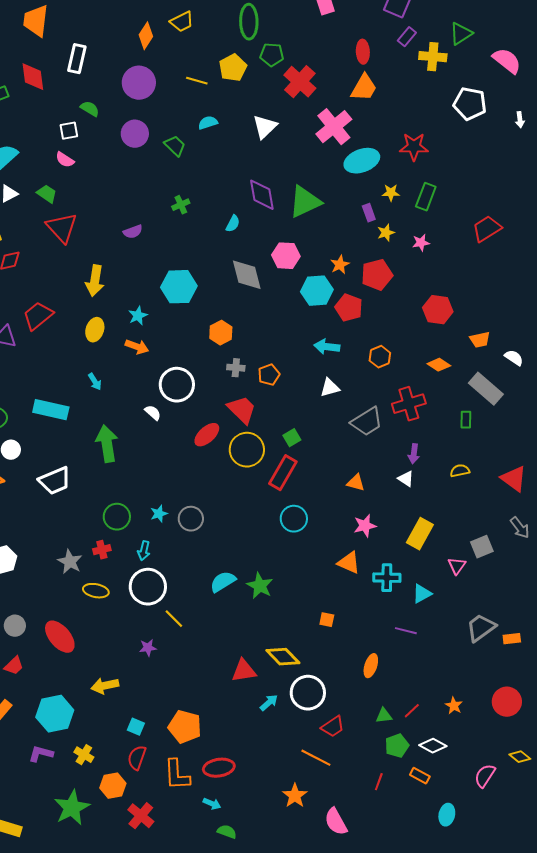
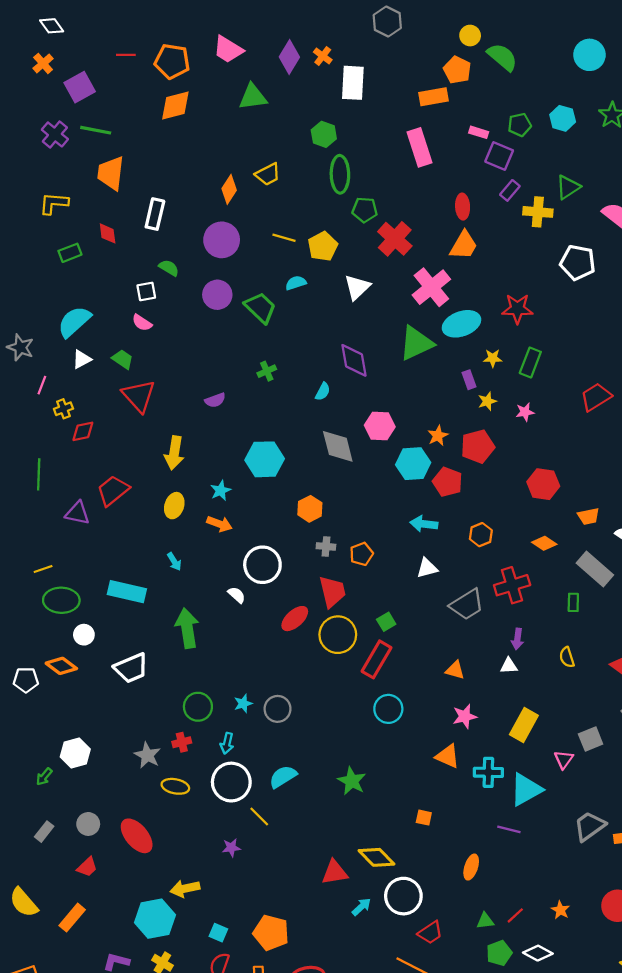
yellow pentagon: (233, 68) -> (323, 246), moved
red diamond: (33, 77) -> (108, 233), size x0.7
green trapezoid: (175, 146) -> (260, 308), size x1.4
green triangle: (305, 202) -> (416, 343), moved
red trapezoid: (242, 410) -> (332, 592), turned 32
yellow semicircle: (460, 471) -> (567, 657), turned -96
white triangle: (406, 479) -> (509, 666), turned -36
cyan semicircle: (223, 582) -> (283, 777), moved
cyan triangle: (422, 594) -> (526, 790), size x1.6
cyan hexagon: (55, 714) -> (155, 919), moved

